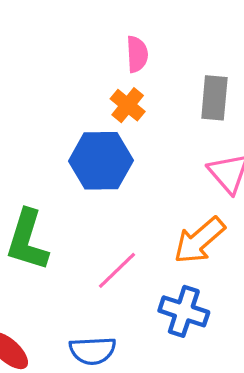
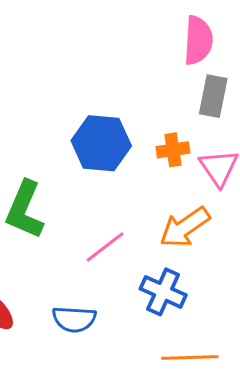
pink semicircle: (137, 54) -> (198, 40), moved, size x1.4
orange cross: (128, 105) -> (173, 150), moved, turned 36

